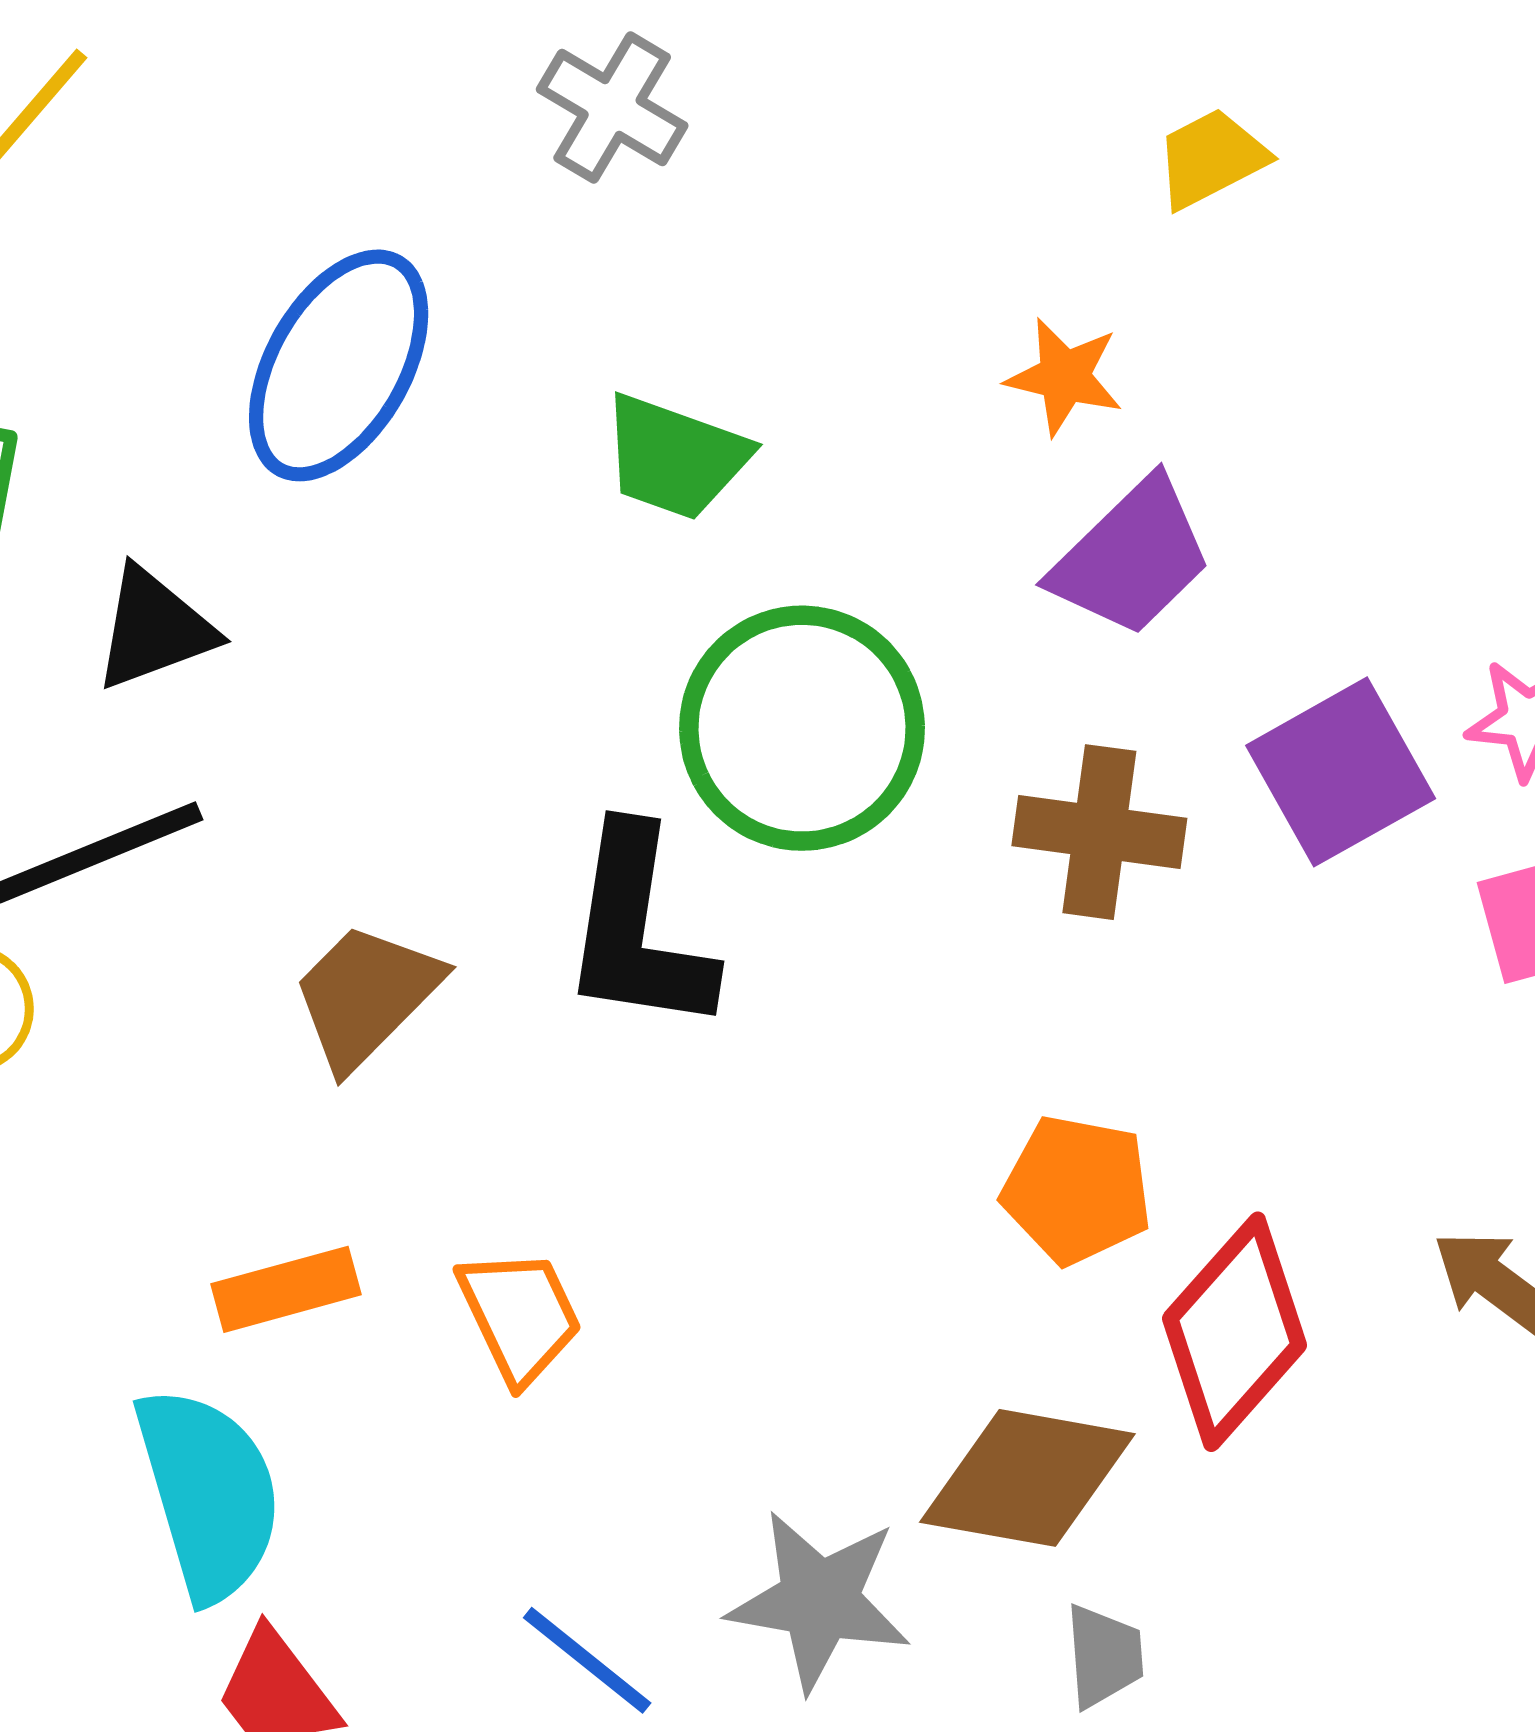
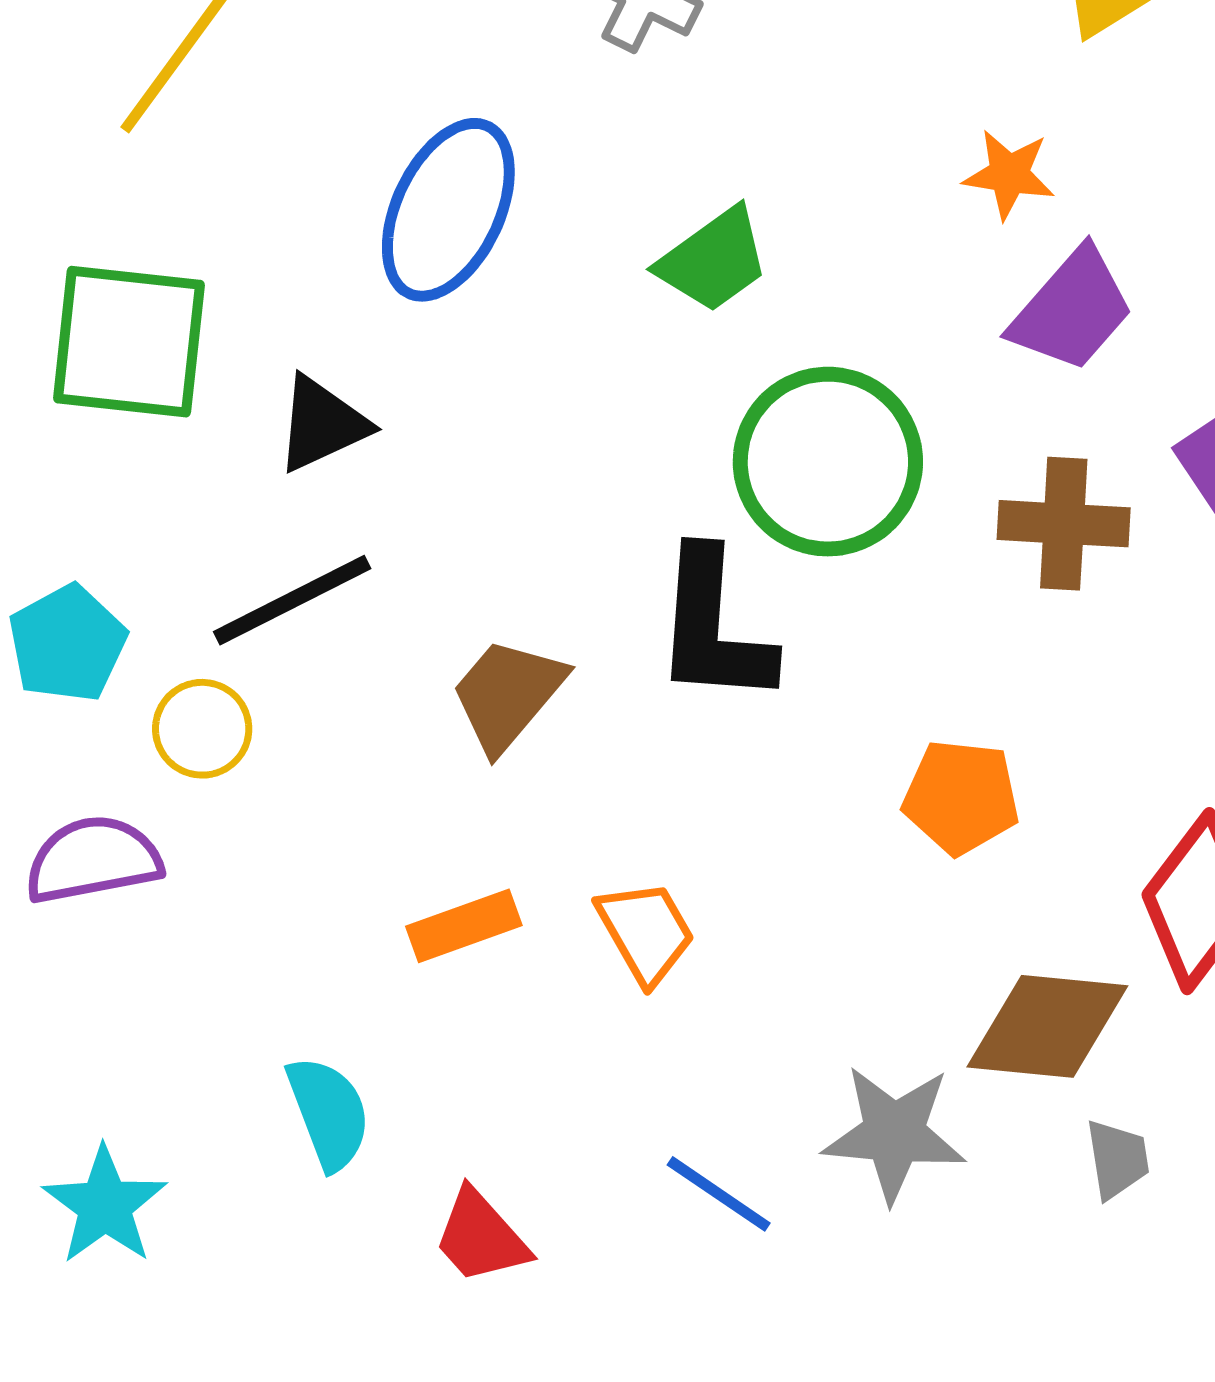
green trapezoid: (675, 457) -> (714, 260), turned -51
orange pentagon: (1077, 1190) -> (961, 797), moved
cyan semicircle: (209, 1494) -> (329, 1113), moved, size x0.7

